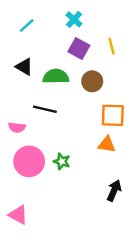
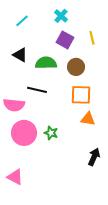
orange square: (113, 115) -> (81, 95), moved
pink semicircle: (17, 127) -> (14, 105), size x1.5

